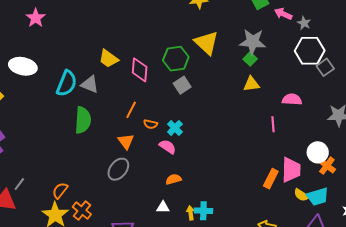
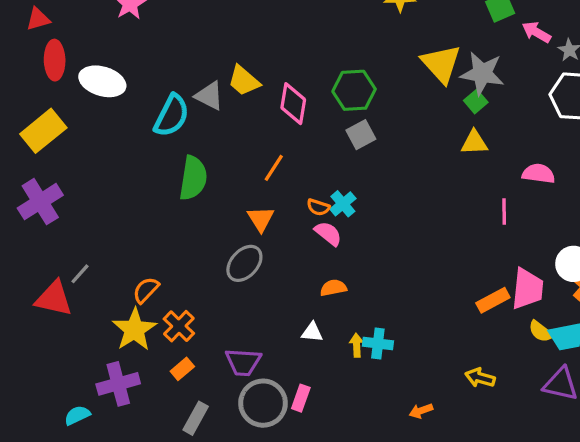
yellow triangle: (206, 43) -> (441, 64), moved
gray triangle: (90, 84) -> (209, 96), moved
orange semicircle: (151, 124) -> (318, 207), moved
orange rectangle: (271, 179) -> (493, 300), turned 30

